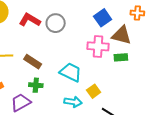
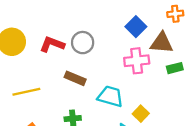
green rectangle: (121, 57) -> (175, 68), moved
brown rectangle: (33, 62) -> (75, 78), moved

